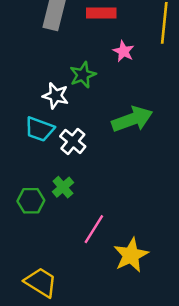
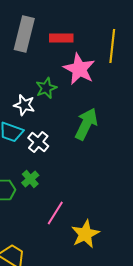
pink star: (123, 51) -> (79, 69), size x1.8
green arrow: (132, 119) -> (86, 124), turned -44

